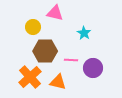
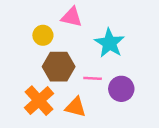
cyan star: (84, 33) -> (110, 43), size x1.6

